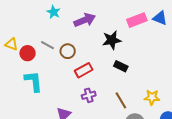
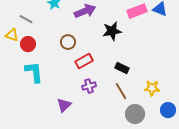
gray line: (48, 45) -> (26, 19), moved
black rectangle: (121, 66) -> (122, 68), moved

